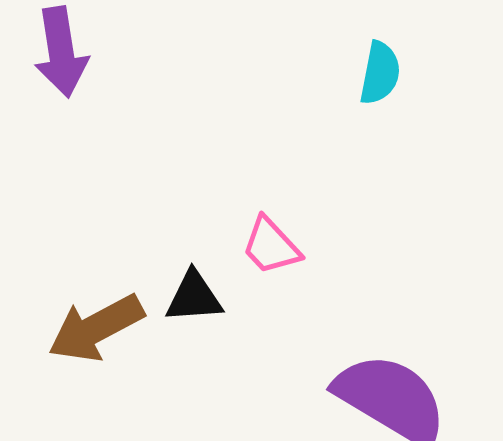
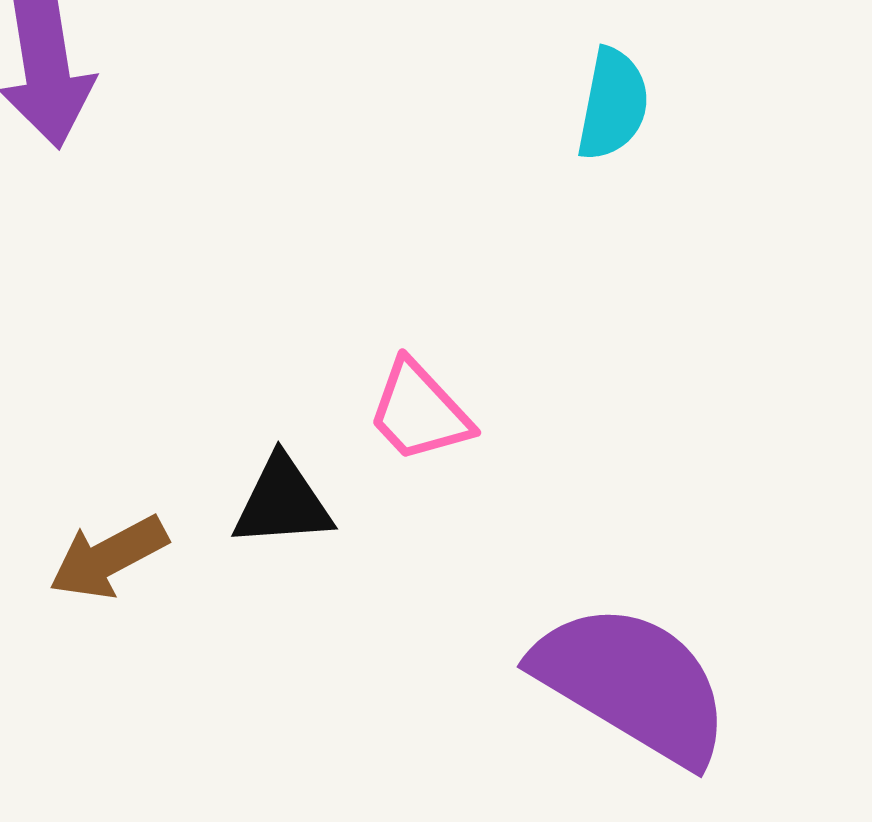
brown arrow: (96, 328) -> (108, 557), size x0.7

